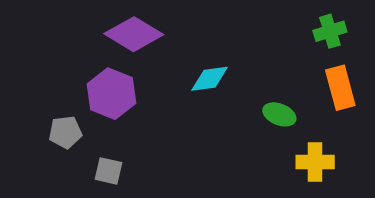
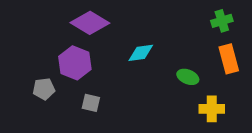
gray square: (108, 171) -> (91, 103), moved

